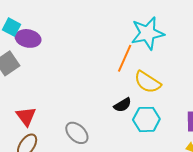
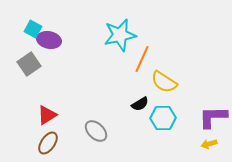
cyan star: (147, 33) -> (120, 35), moved
red triangle: (26, 116) -> (47, 115), turned 35

